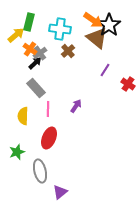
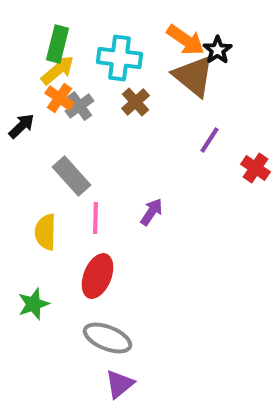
black star: (109, 25) -> (218, 50), size x0.6
yellow arrow: (16, 35) -> (58, 70), moved
black arrow: (35, 63) -> (22, 126), moved
gray ellipse: (40, 171) -> (108, 338), moved, turned -55

